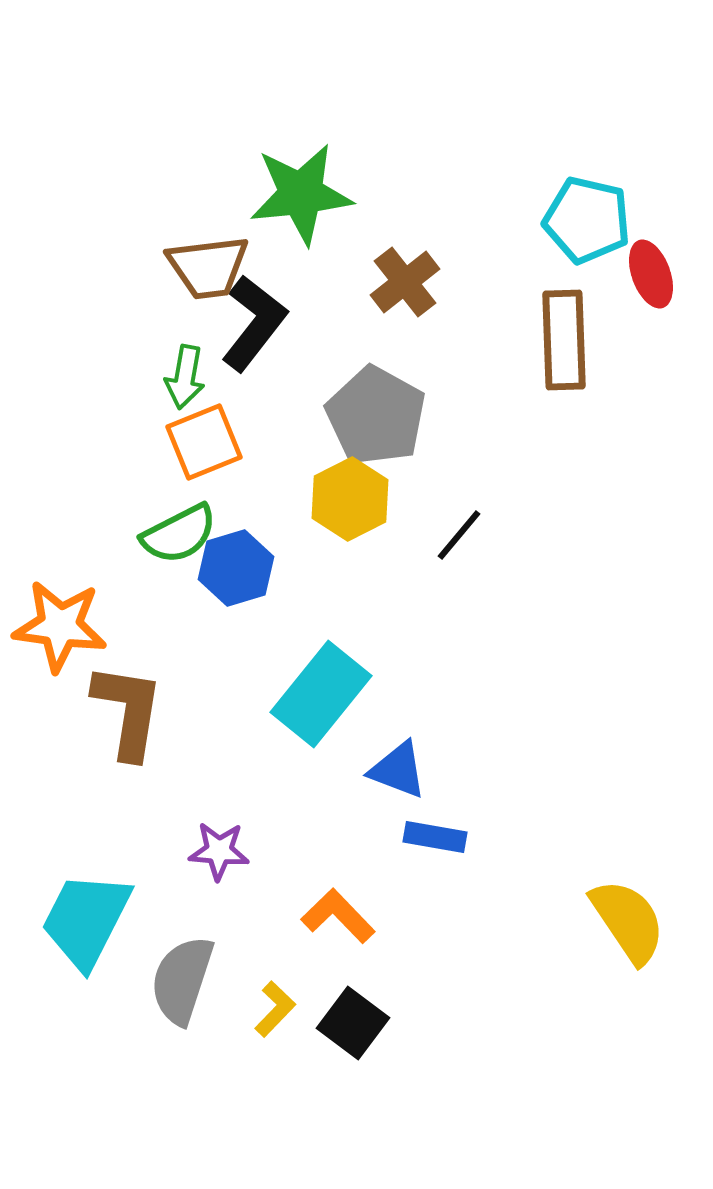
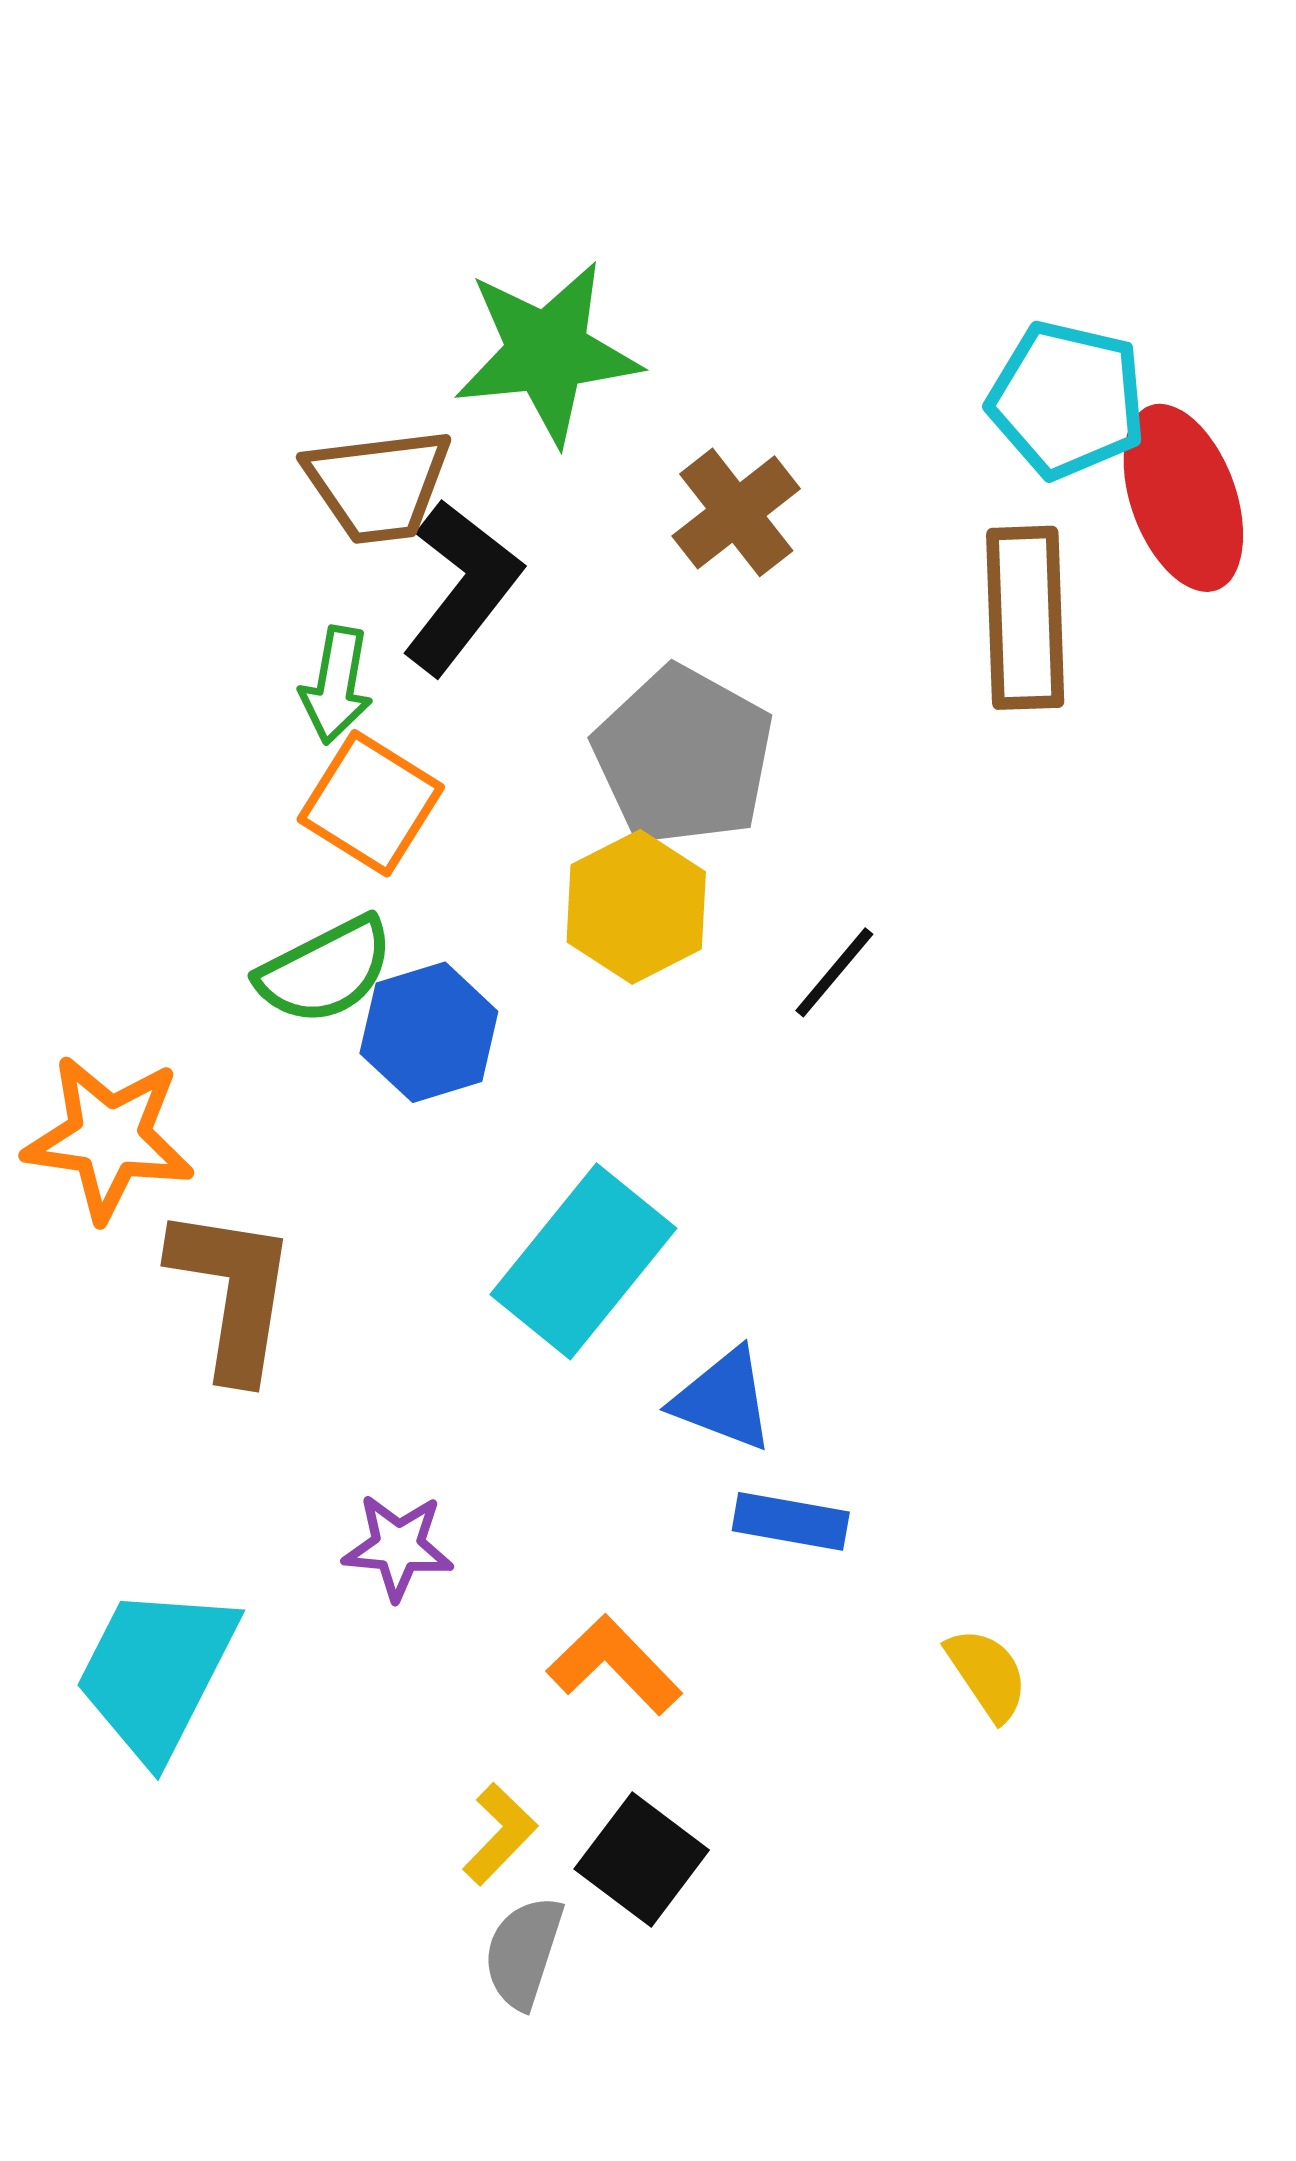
red ellipse: (651, 274) -> (1183, 498), size x1.5
orange square: (204, 442) -> (371, 803), turned -36
yellow semicircle: (628, 921) -> (987, 1674), moved, size x0.6
gray semicircle: (182, 980) -> (523, 1952), moved, size x0.7

